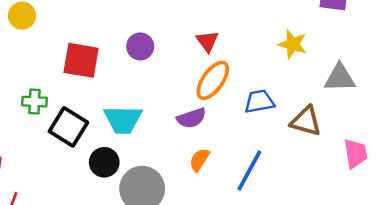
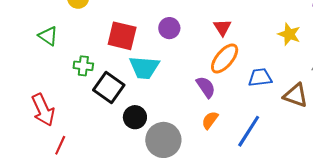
purple semicircle: (191, 118) -> (206, 87), turned -110
cyan trapezoid: (123, 120) -> (144, 67), moved

